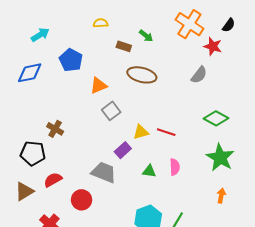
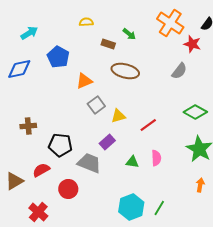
brown cross: (55, 129) -> (28, 126), moved, turned -35
yellow triangle: (141, 132) -> (118, 116), moved
red line: (166, 132) -> (148, 125), turned -54
black pentagon: (33, 153) -> (60, 145), moved

